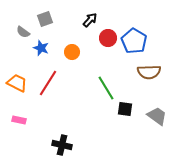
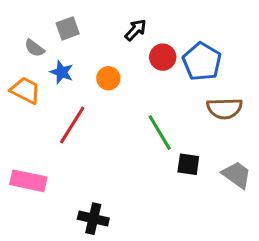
orange trapezoid: (17, 83) -> (25, 90), moved
pink rectangle: (19, 120) -> (28, 181), size x1.6

